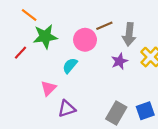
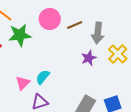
pink circle: (85, 40) -> (50, 19), moved
cyan semicircle: (70, 66) -> (43, 77), moved

